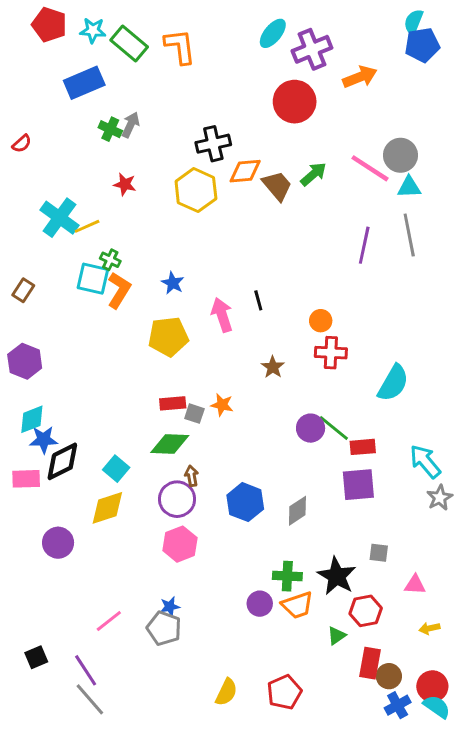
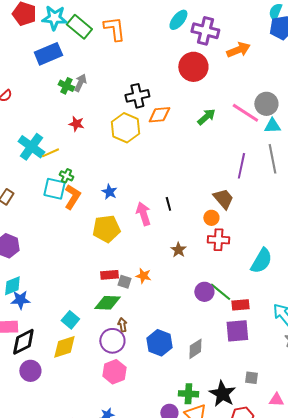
cyan star: (93, 30) -> (54, 18), size x1.4
purple cross: (312, 49) -> (205, 31), turned 36
brown trapezoid: (277, 186) -> (223, 199), moved
black diamond: (62, 461) -> (23, 342), moved

